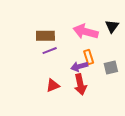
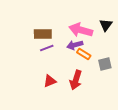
orange rectangle: (89, 57) -> (84, 54), turned -40
purple arrow: (79, 66) -> (75, 45), moved
red arrow: (80, 84) -> (76, 80), turned 30

